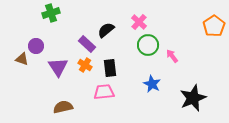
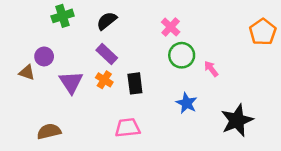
black semicircle: (106, 30) -> (107, 21), moved
pink trapezoid: (104, 92) -> (128, 128), moved
brown semicircle: (63, 107) -> (49, 131), moved

